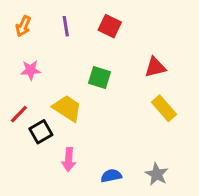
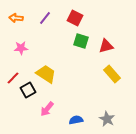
orange arrow: (23, 26) -> (16, 18), turned 72
purple line: (66, 26) -> (45, 18), turned 48
green square: (100, 77) -> (81, 41), moved
pink arrow: (69, 160) -> (47, 109), turned 35

